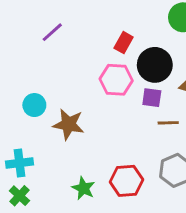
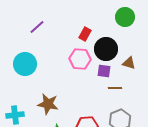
cyan circle: (34, 105) -> (25, 64), moved, size x1.5
brown star: (69, 124) -> (48, 104), moved

